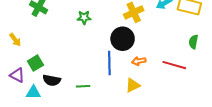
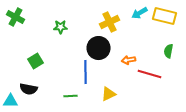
orange arrow: (139, 61) -> (128, 60), moved
green square: (35, 63) -> (36, 61), moved
green line: (83, 86) -> (70, 96), moved

